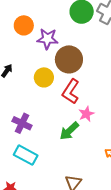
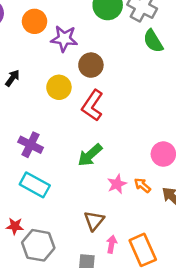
brown circle: (69, 59) -> (91, 65), size x0.7
pink star: (86, 114) -> (117, 184), moved

